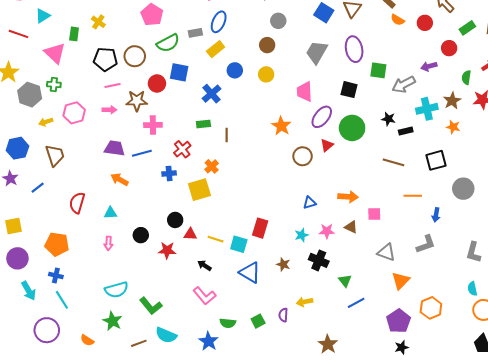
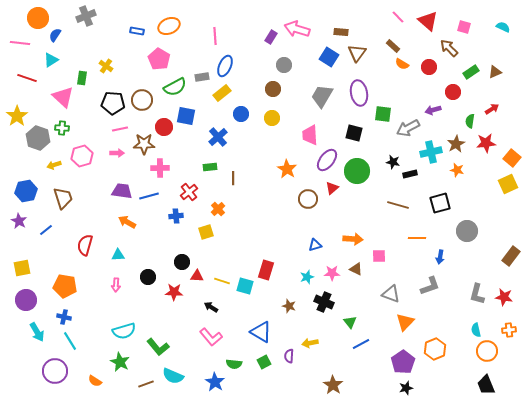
yellow square: (199, 190) -> (206, 232), size x0.7
blue triangle: (250, 273) -> (261, 332), moved

